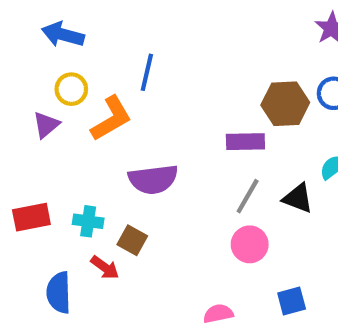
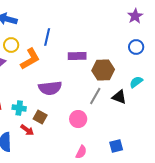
brown hexagon: (285, 104) -> (103, 70), moved
purple rectangle: (245, 142) -> (77, 56), moved
pink circle: (250, 244) -> (78, 119), moved
pink semicircle: (218, 314) -> (81, 152), turned 128

